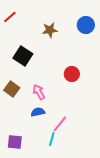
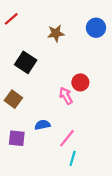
pink arrow: (39, 92) -> (66, 96), moved
cyan line: (52, 139) -> (73, 158), moved
purple square: (15, 142) -> (17, 138), moved

